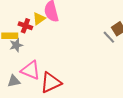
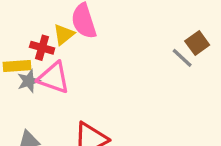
pink triangle: (31, 70) -> (54, 78), moved

